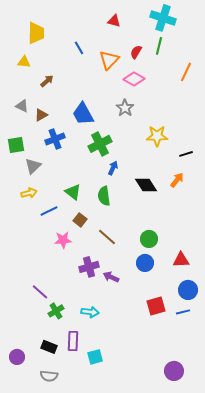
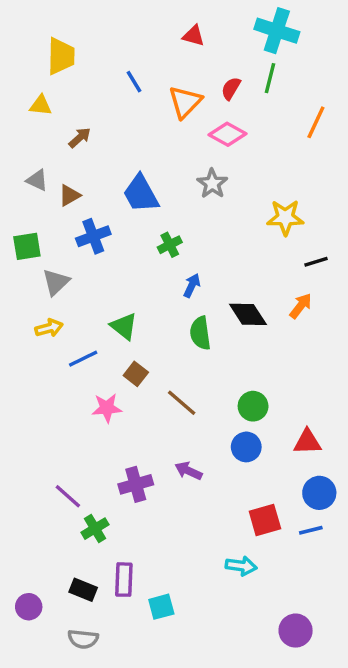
yellow star: (157, 136) -> (285, 218), moved
green cross: (100, 144) -> (170, 245), size x0.6
green semicircle: (104, 196) -> (200, 333), moved
purple cross: (89, 267) -> (136, 484), moved
cyan arrow: (90, 312) -> (241, 566), moved

